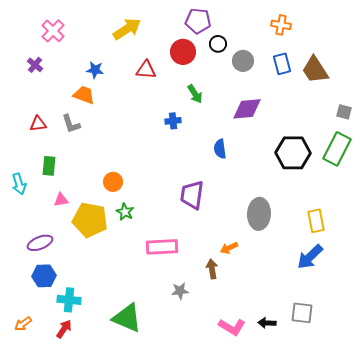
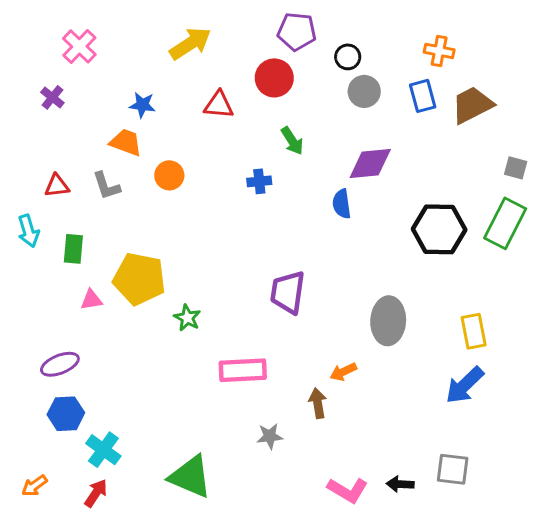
orange cross: (281, 25) -> (439, 51), moved
black circle: (218, 44) -> (348, 57), moved
brown trapezoid: (315, 70) -> (472, 105), turned 96
blue semicircle: (220, 149) -> (342, 204), moved
orange circle: (113, 182) -> (169, 175), moved
cyan arrow: (19, 184) -> (28, 231), moved
yellow pentagon: (90, 220) -> (139, 279), moved
cyan cross: (69, 300) -> (103, 450), turned 30

